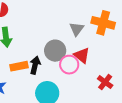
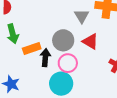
pink circle: (69, 65) -> (68, 63), moved
orange rectangle: (19, 66) -> (32, 48), moved

